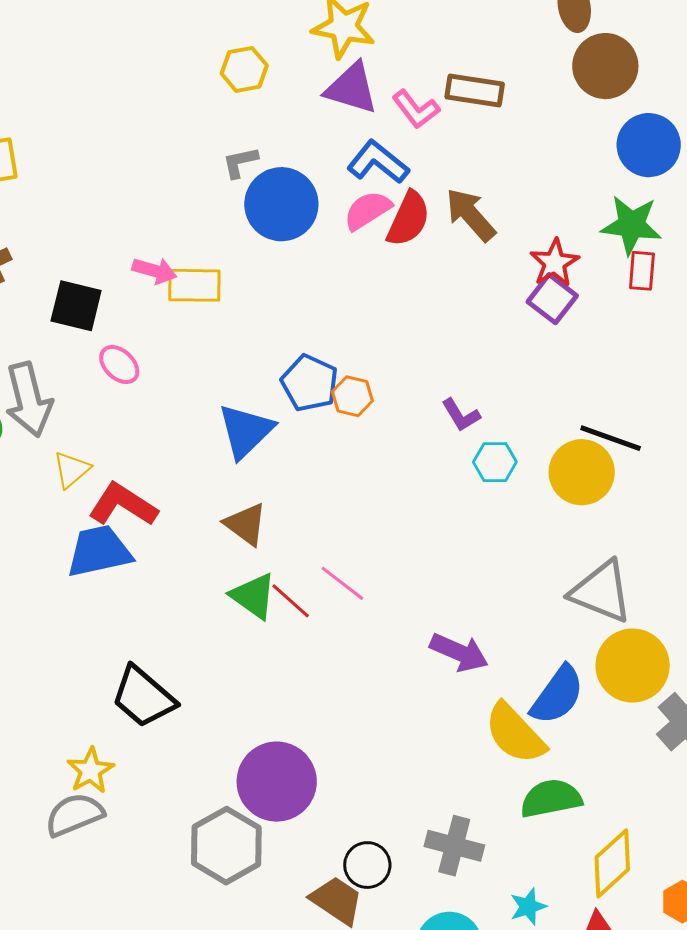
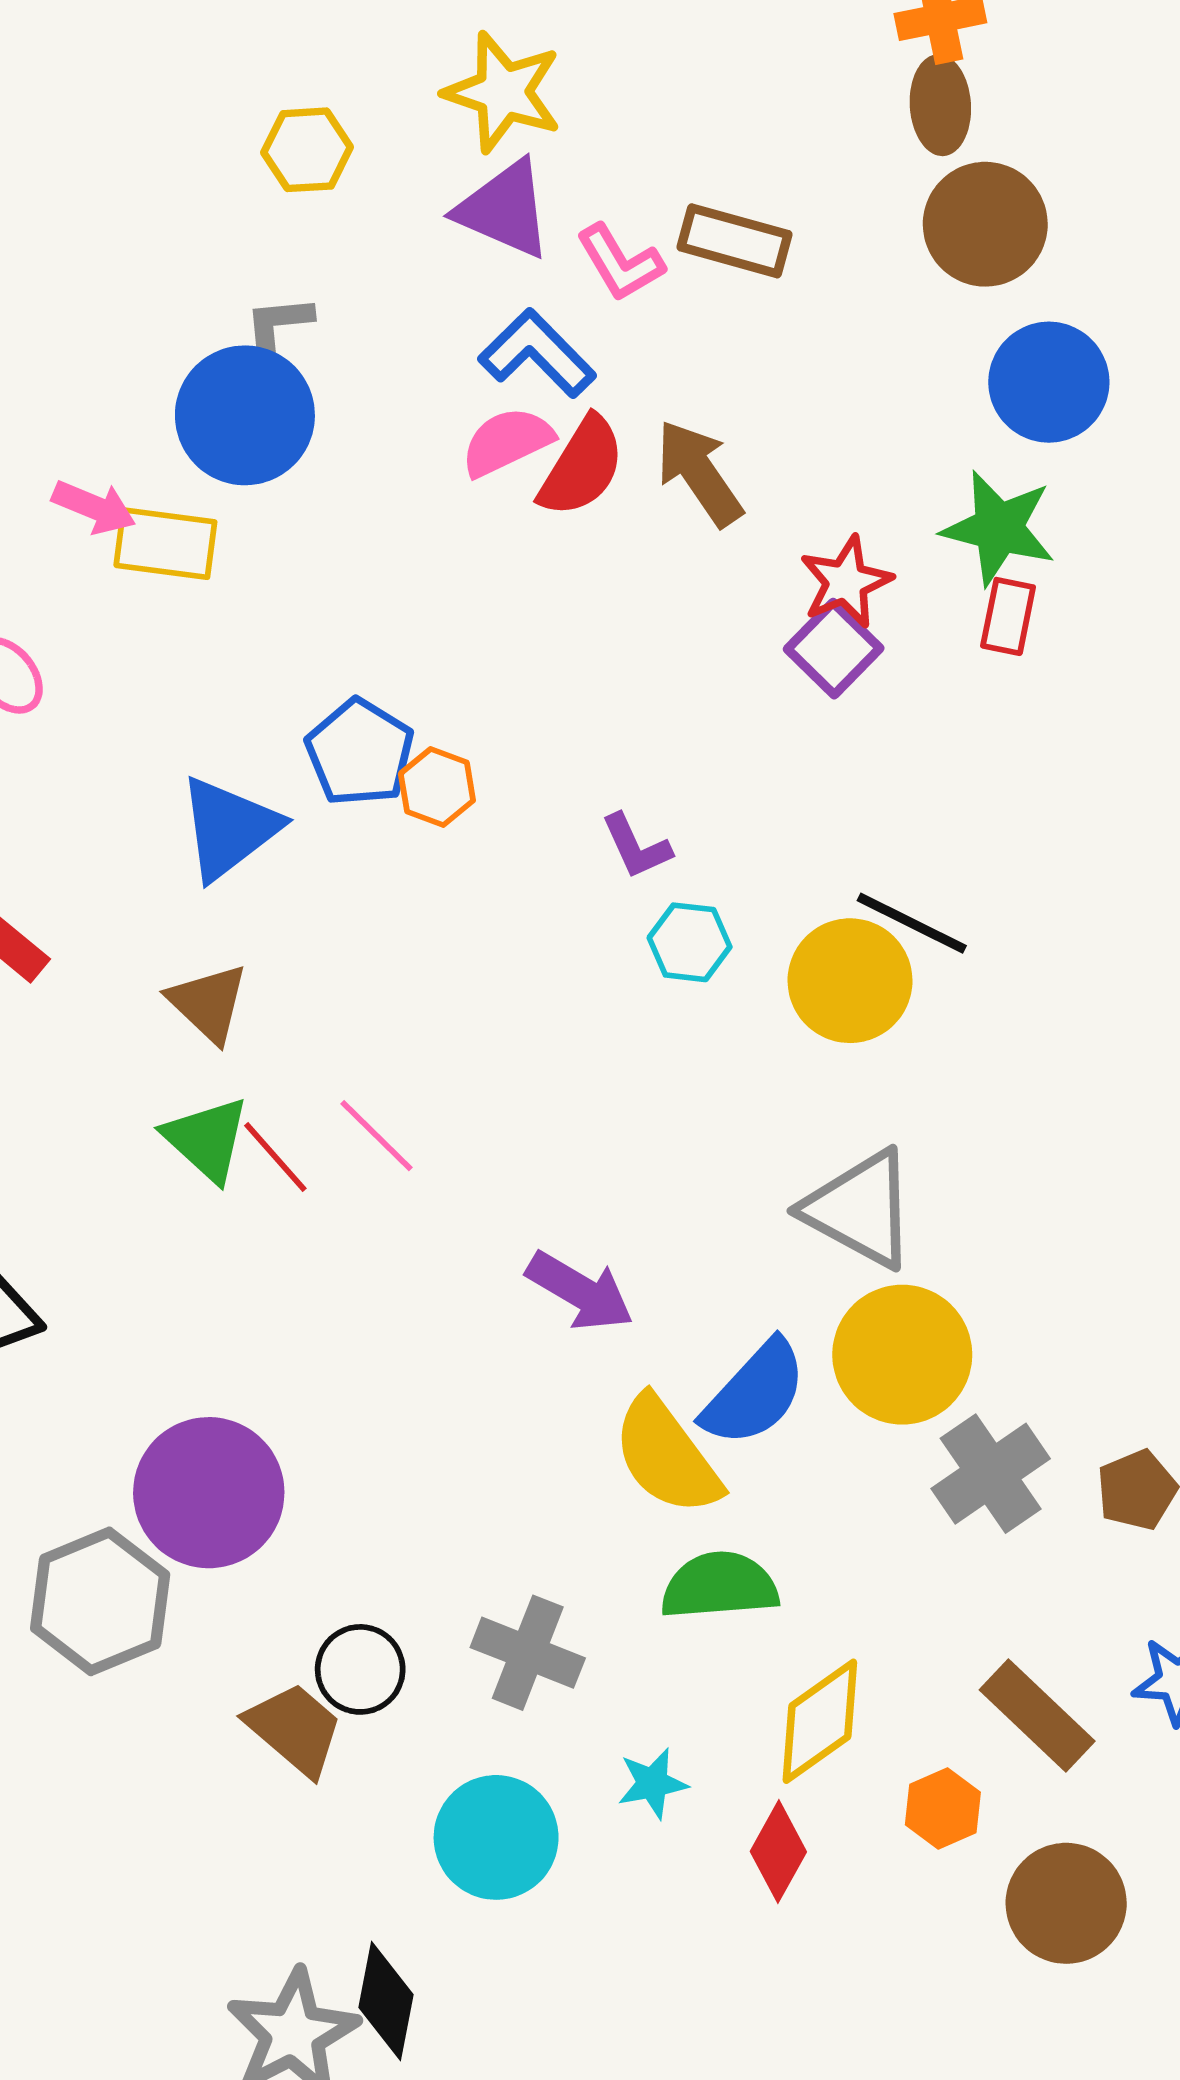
blue circle: (281, 204) -> (245, 415), moved

